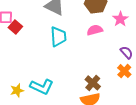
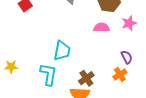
cyan trapezoid: (58, 37) -> (62, 51), moved
cyan L-shape: (42, 87) -> (49, 74), moved, turned -120

